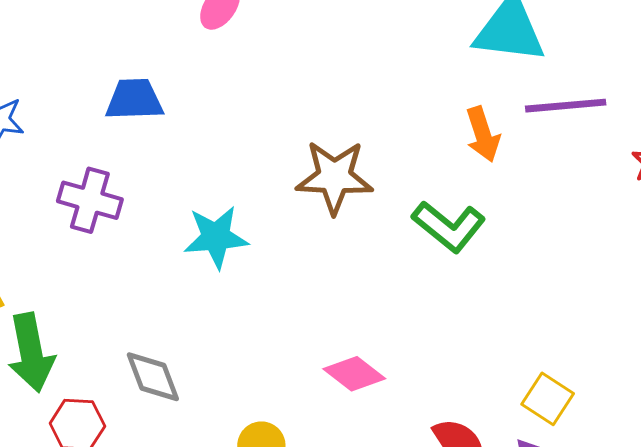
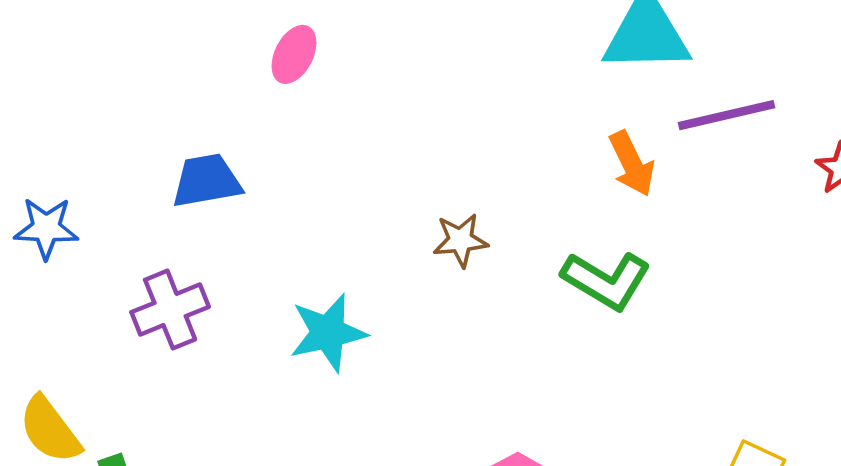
brown star: (334, 177) -> (460, 240), size x0.6
purple cross: (90, 200) -> (170, 310), turned -30

